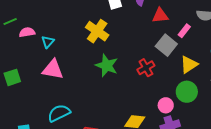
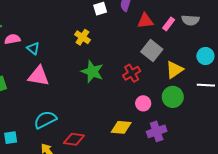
yellow cross: (97, 31) -> (82, 37), size x0.7
pink rectangle: (184, 31) -> (169, 24), moved
cyan triangle: (48, 42) -> (33, 48), turned -32
pink circle: (166, 105) -> (143, 103), moved

